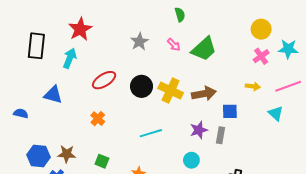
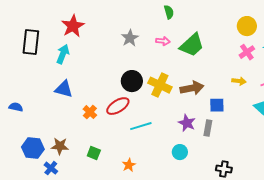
pink arrow: (174, 45) -> (163, 41), turned -40
red ellipse: (104, 80) -> (118, 106), moved
blue triangle: (53, 95) -> (64, 89), moved
purple star: (199, 130) -> (187, 123), turned -30

